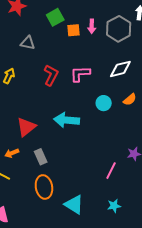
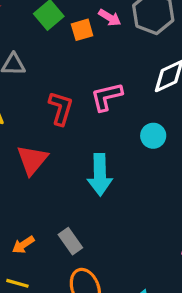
pink arrow: (92, 26) -> (110, 18), turned -48
cyan arrow: (67, 120) -> (100, 175), turned -85
red triangle: (26, 127) -> (32, 160), moved

